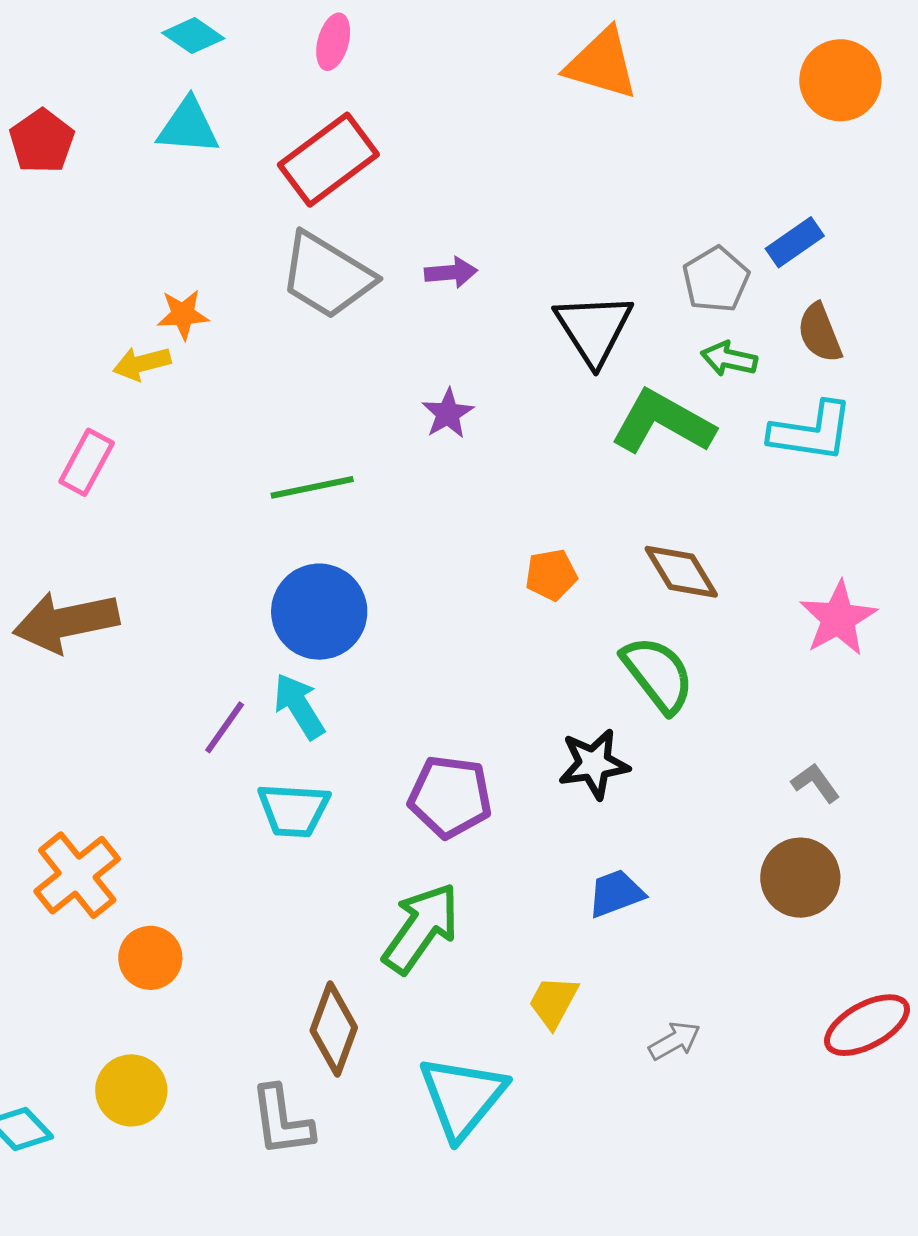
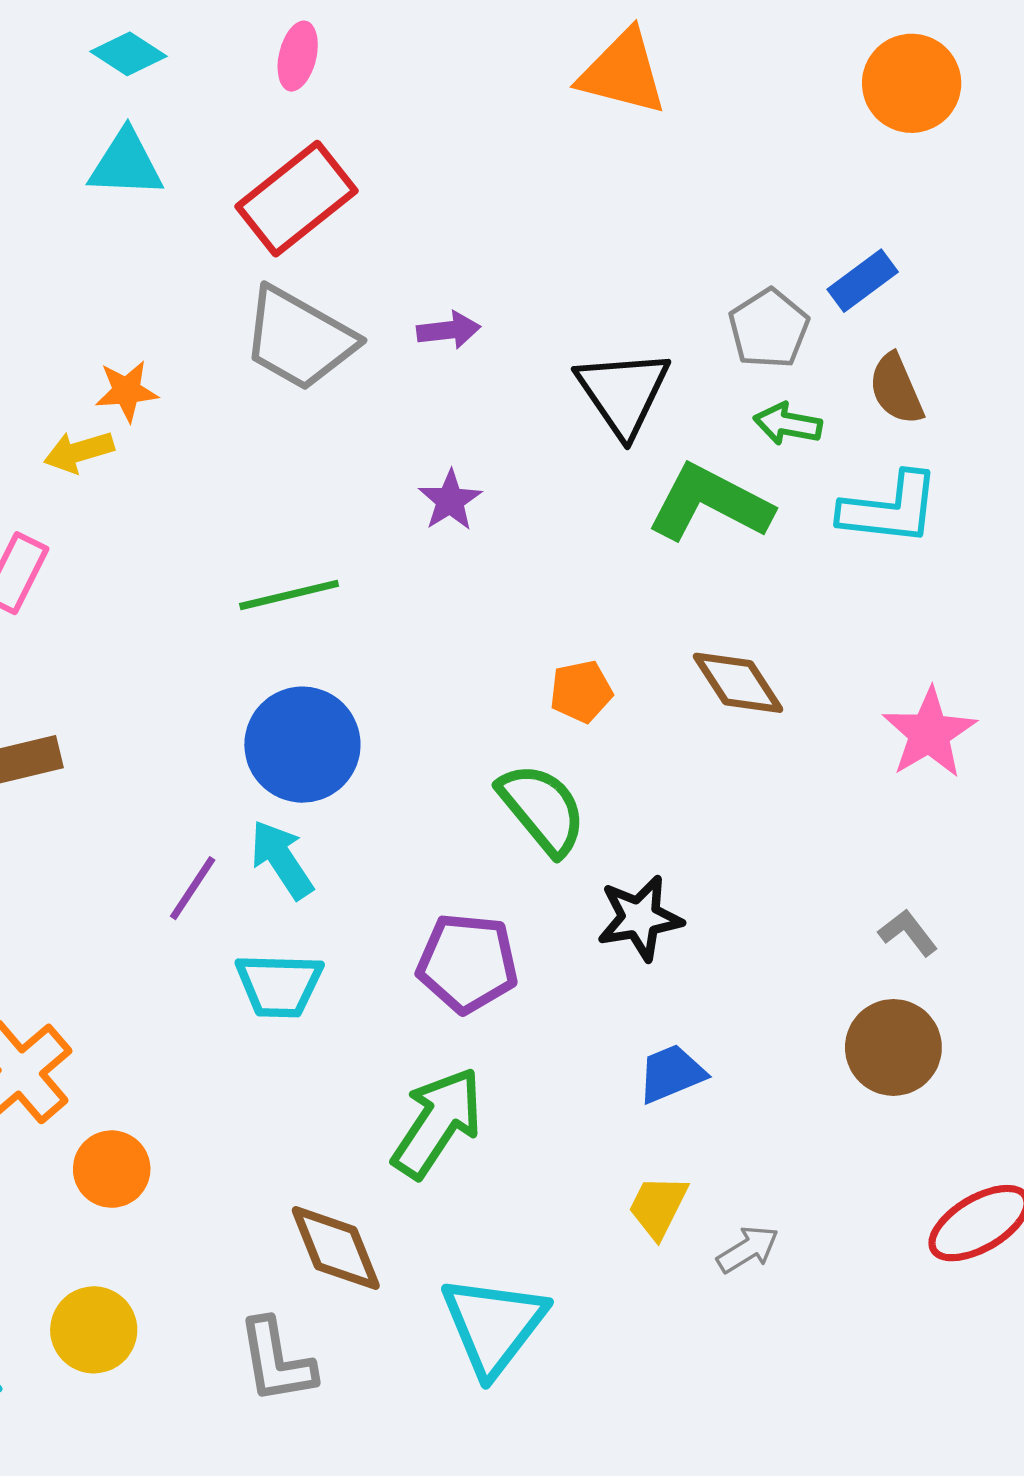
green semicircle: (658, 674) -> (542, 809), moved
yellow trapezoid: (553, 1002) -> (658, 1207), moved
brown diamond: (334, 1029) -> (336, 1248), turned -40

